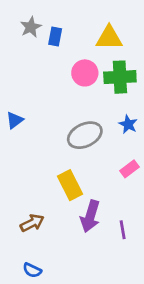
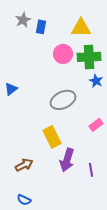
blue star: (128, 124) -> (96, 81), moved

